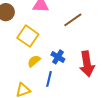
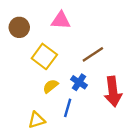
brown line: (73, 20) -> (93, 54), moved

